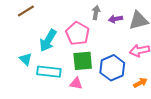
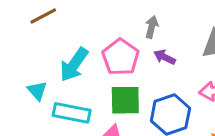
purple arrow: (116, 19) -> (165, 57), moved, turned 32

